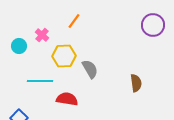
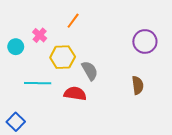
purple circle: (153, 25) -> (145, 41), moved
red semicircle: (67, 99) -> (75, 94), moved

